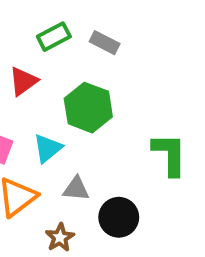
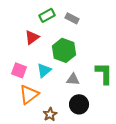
gray triangle: (76, 189) -> (73, 79), moved

